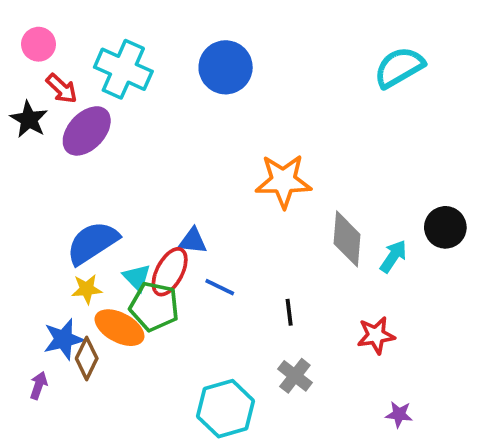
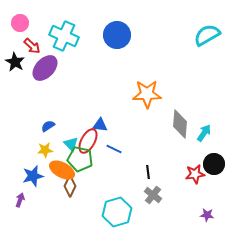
black circle: (445, 227) -> (214, 164), moved
blue semicircle: (93, 243) -> (48, 126), size x0.5
black line: (289, 312) -> (148, 172), moved
brown diamond: (87, 358) -> (70, 186), moved

